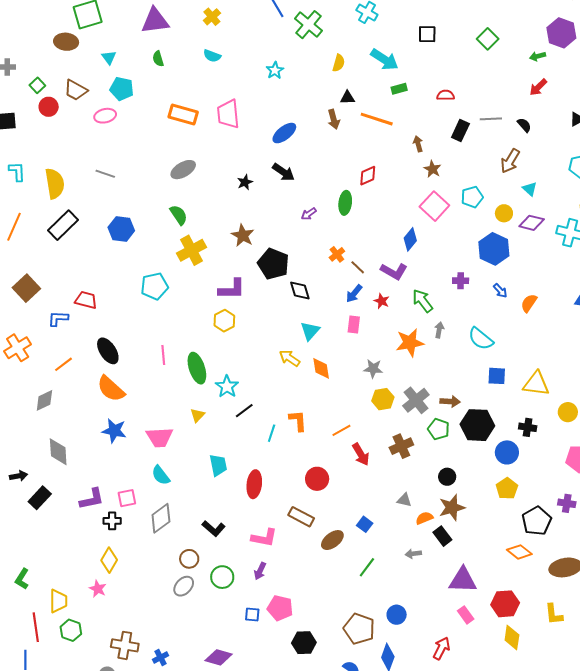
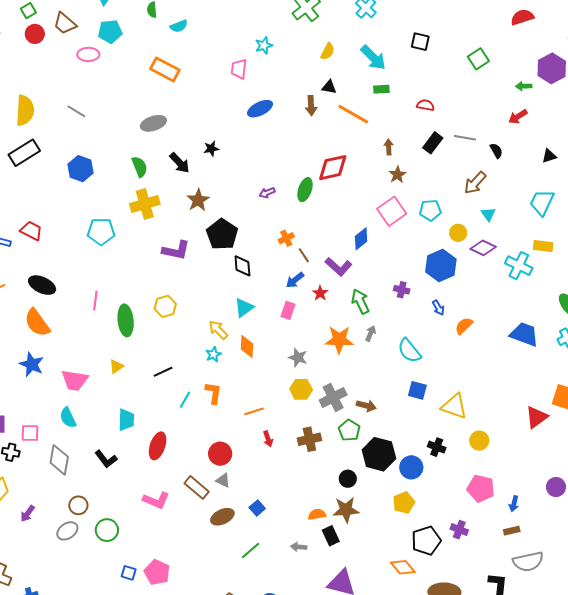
cyan semicircle: (212, 56) -> (179, 26), moved, turned -54
cyan pentagon: (122, 89) -> (110, 32), turned -30
pink trapezoid: (228, 114) -> (239, 69), moved, size x0.7
black arrow: (283, 172) -> (180, 163), moved
red diamond: (368, 176) -> (333, 168), size x1.5
yellow hexagon: (224, 321) -> (165, 306), moved
black ellipse: (108, 351) -> (42, 285), turned -44
cyan star: (227, 387) -> (213, 354), moved, size x0.7
black hexagon: (477, 425) -> (379, 454), moved
red arrow: (361, 454) -> (268, 439), size x0.7
gray triangle: (404, 500) -> (223, 480), moved
gray diamond: (161, 518) -> (59, 460), turned -56
black L-shape: (214, 528) -> (106, 459), moved
purple arrow: (260, 571) -> (28, 514), moved

